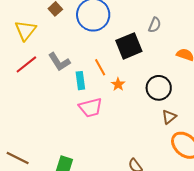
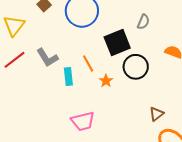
black circle: (159, 88) -> (136, 67), moved
pink trapezoid: (90, 108) -> (83, 121), moved

